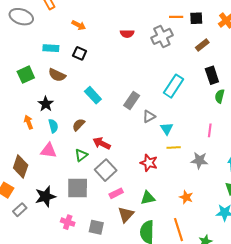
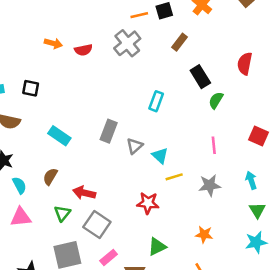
orange arrow: (79, 25) -> (53, 43), moved
cyan rectangle: (173, 86) -> (156, 101), size x0.7
green semicircle: (220, 96) -> (216, 100), turned 32
pink rectangle: (116, 193) -> (109, 258), moved

